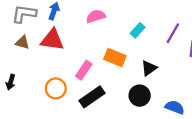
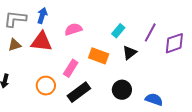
pink semicircle: (96, 16) -> (73, 29), moved
brown triangle: (22, 42) -> (14, 45), turned -32
black triangle: (149, 68) -> (130, 53), moved

